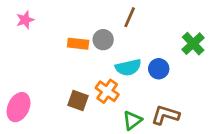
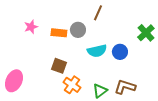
pink star: (25, 20) -> (31, 27), moved
orange cross: (107, 91) -> (72, 85), moved
brown square: (78, 100) -> (59, 66), moved

